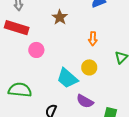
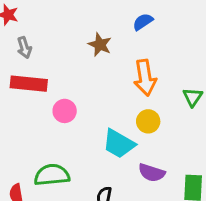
brown star: (60, 17) -> (100, 45), moved
orange arrow: (93, 39) -> (145, 78), size x1.6

